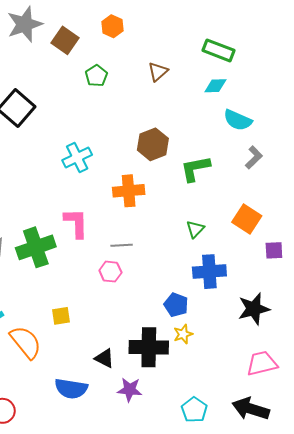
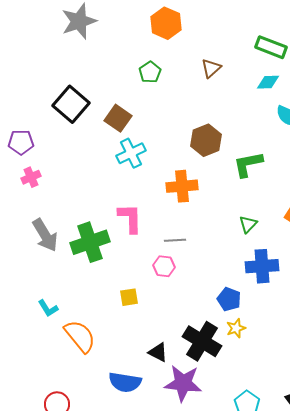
orange hexagon: (112, 26) -> (166, 23), size x1.4
brown square: (65, 40) -> (118, 118), moved
yellow square: (61, 316) -> (129, 297), moved
black cross: (149, 347) -> (202, 341), turned 30
purple star: (130, 390) -> (183, 383), size x1.5

